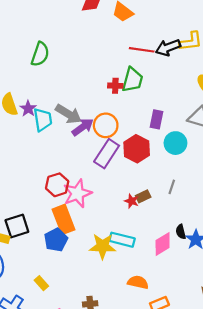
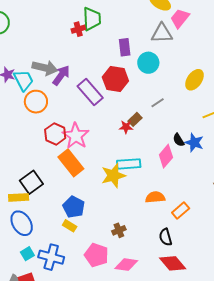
orange circle: (106, 125) -> (36, 102), moved
purple rectangle: (107, 154) -> (90, 92), turned -56
gray line: (172, 187) -> (158, 103), turned 56
blue pentagon: (56, 240) -> (74, 207), moved

